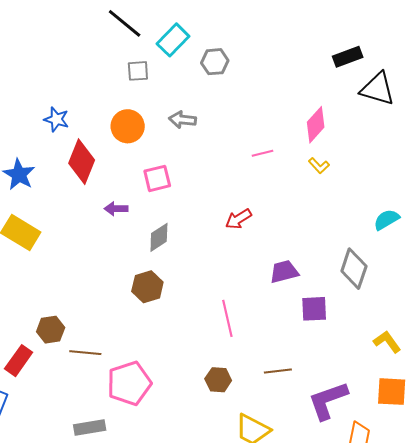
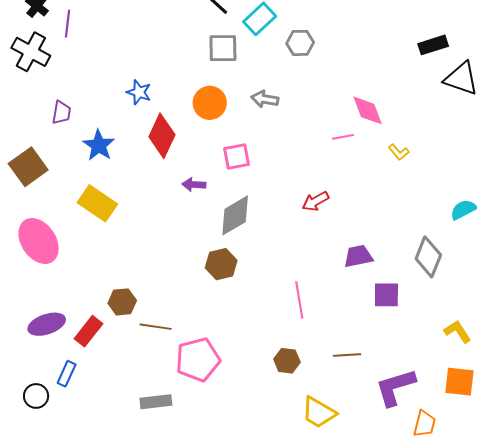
gray square: (138, 71) -> (223, 48), size x1.4
pink diamond: (316, 125) -> (368, 110), moved, turned -66
gray diamond: (159, 237) -> (235, 215), size x1.4

